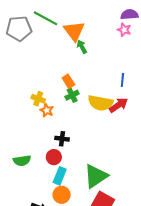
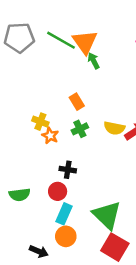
green line: (46, 18) -> (61, 40), moved
green cross: (72, 95) -> (80, 129), moved
yellow semicircle: (100, 103) -> (114, 128), size x0.7
green triangle: (96, 176) -> (107, 215), turned -44

